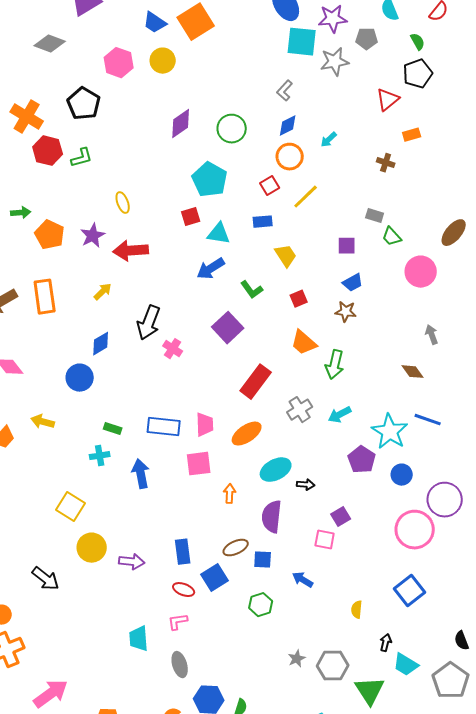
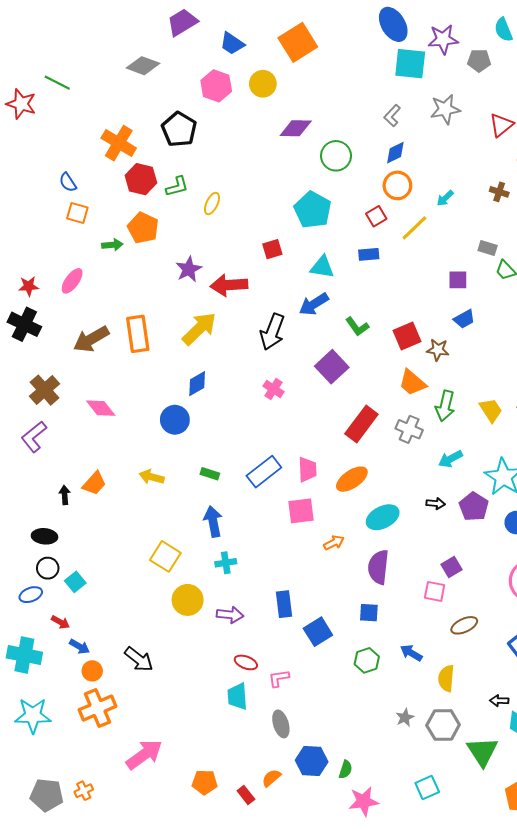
blue trapezoid: (155, 23) -> (232, 43), moved
gray star: (335, 62) -> (445, 109), moved
purple diamond: (181, 124) -> (296, 128), moved, turned 36
cyan arrow: (329, 140) -> (445, 198), moved
yellow ellipse: (123, 203) -> (212, 204), moved, turned 45
red square: (191, 217) -> (272, 249), moved
orange pentagon: (50, 235) -> (143, 228), moved
yellow trapezoid: (286, 256) -> (491, 410), moved
yellow arrow: (103, 292) -> (199, 329), size x1.8
red square: (299, 299) -> (407, 336), size x1.5
brown star: (346, 312) -> (438, 350), moved
black arrow: (149, 323) -> (272, 332), moved
gray cross: (300, 410) -> (409, 429), moved, turned -35
yellow arrow: (43, 422) -> (152, 477), moved
blue rectangle: (164, 427) -> (264, 472), turned -44
cyan cross: (100, 456) -> (226, 563), moved
blue arrow: (141, 474) -> (213, 521), moved
black arrow: (306, 485) -> (436, 503), moved
orange arrow: (230, 494) -> (334, 543), turned 60
brown ellipse: (236, 548) -> (464, 625), moved
black arrow: (46, 579) -> (139, 659), moved
blue arrow: (303, 580) -> (411, 653), moved
red ellipse: (184, 590) -> (246, 662), moved
yellow semicircle: (357, 610) -> (446, 678), moved, size x1.4
black arrow: (386, 643) -> (499, 701), turned -102

